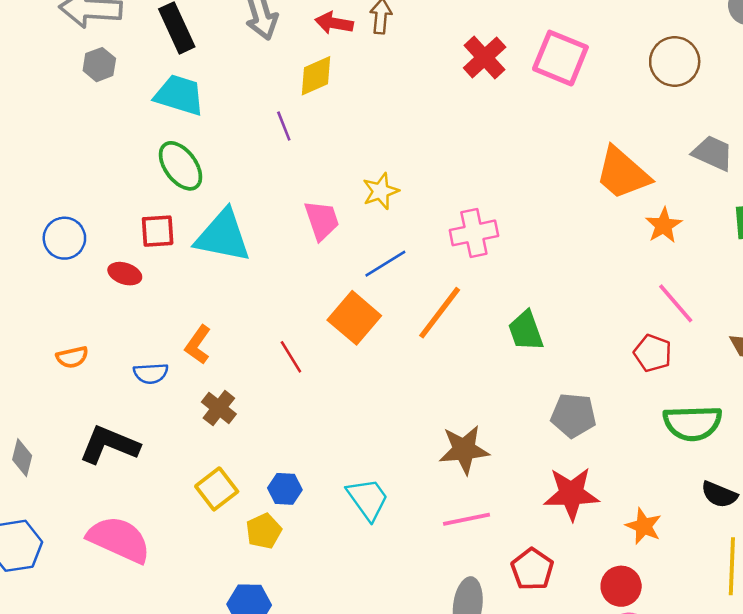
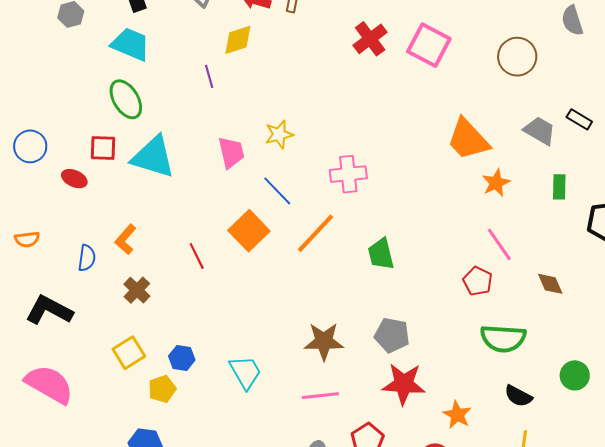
blue line: (385, 264) -> (277, 191), turned 72
blue semicircle: (151, 373) -> (87, 258), turned -84
gray pentagon: (573, 415) -> (392, 335), moved

